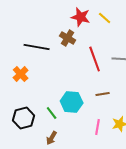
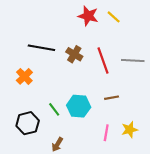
brown cross: (68, 38) -> (74, 54), moved
green line: (52, 113) -> (54, 109), moved

